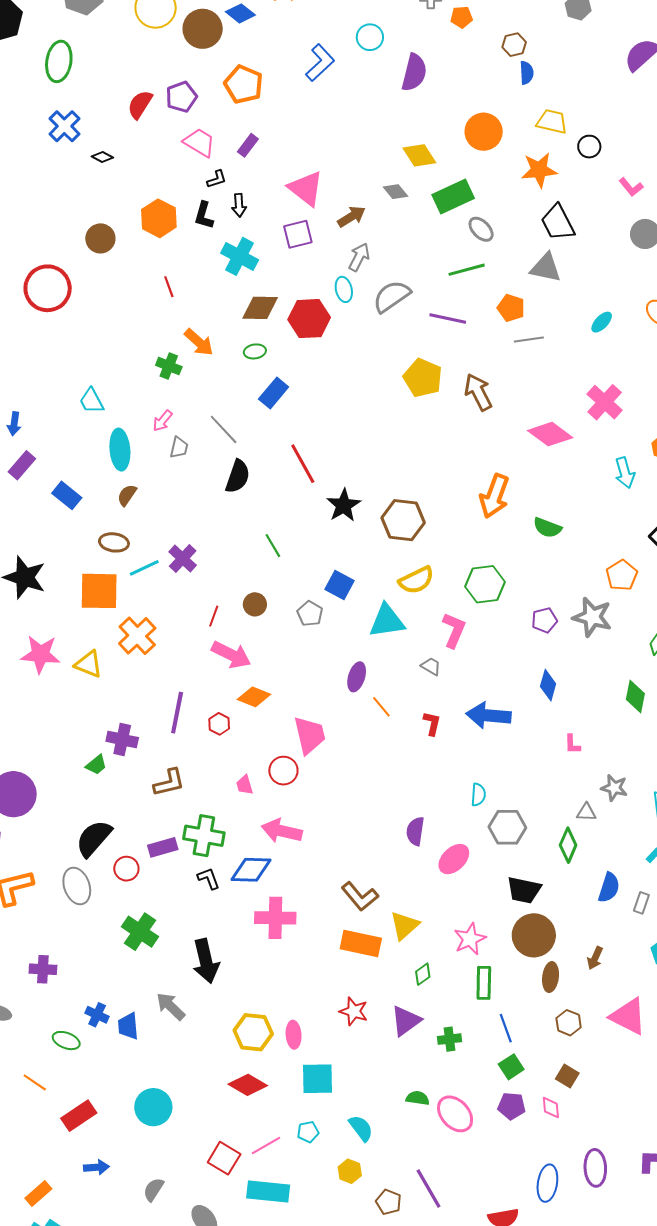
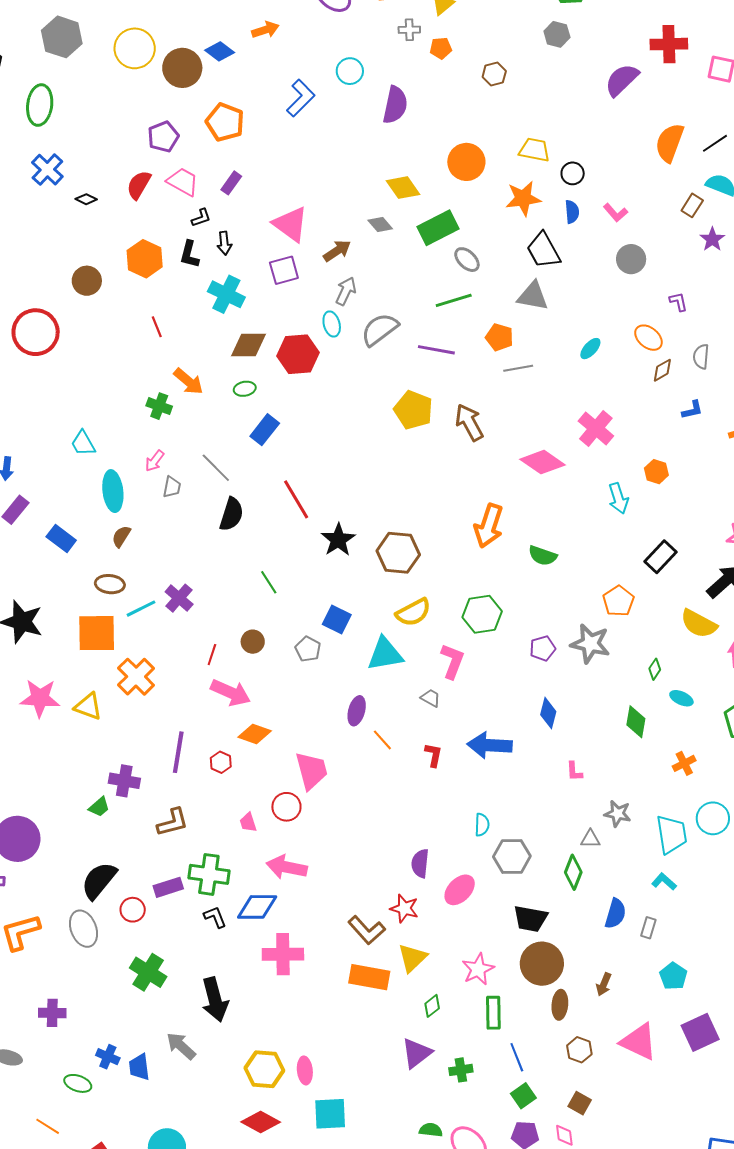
blue semicircle: (527, 73) -> (572, 212), moved
red semicircle: (140, 105) -> (139, 185), moved
red star: (354, 1011) -> (404, 909), moved

